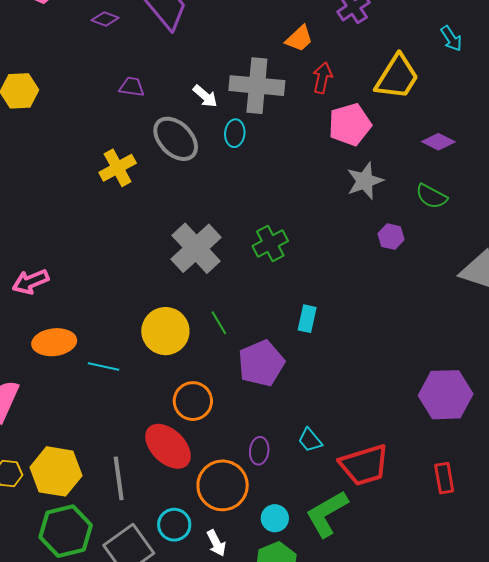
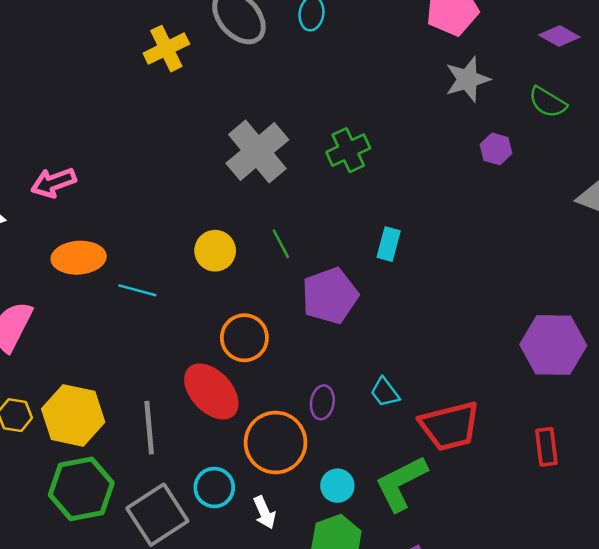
yellow circle: (165, 331) -> (215, 251), size x0.7

